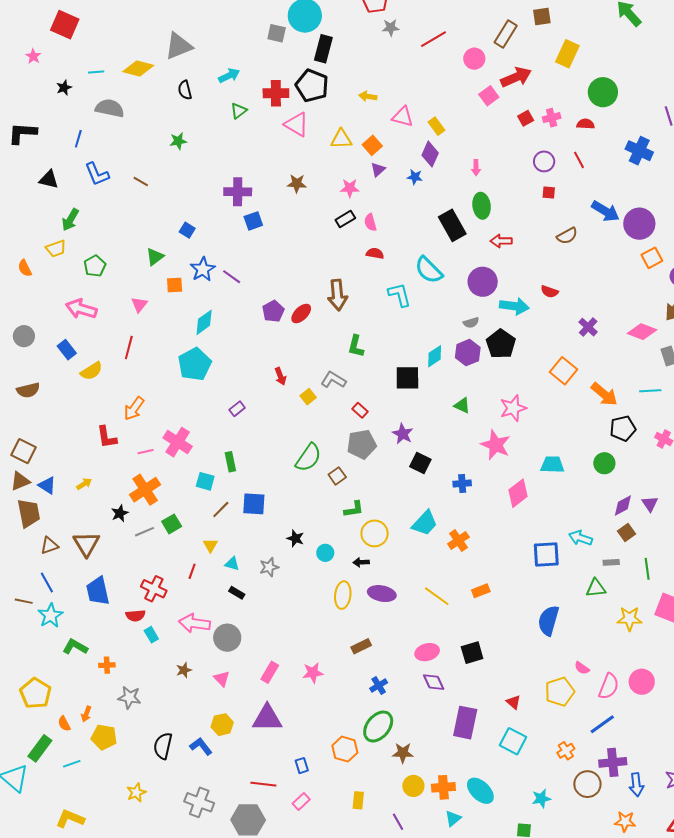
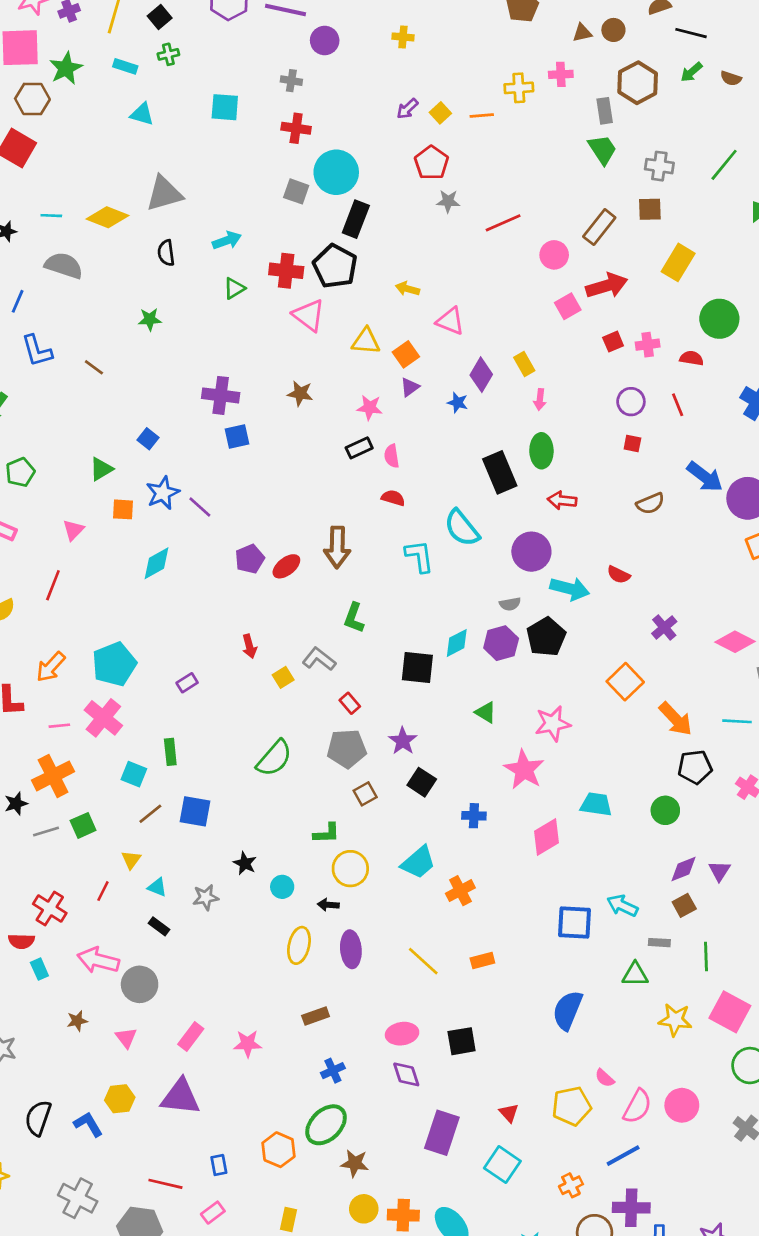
yellow rectangle: (436, 126) -> (524, 364), moved
cyan pentagon: (195, 364) -> (114, 664), moved
brown square: (337, 476) -> (365, 794), moved
purple ellipse: (382, 594) -> (351, 949), turned 68

